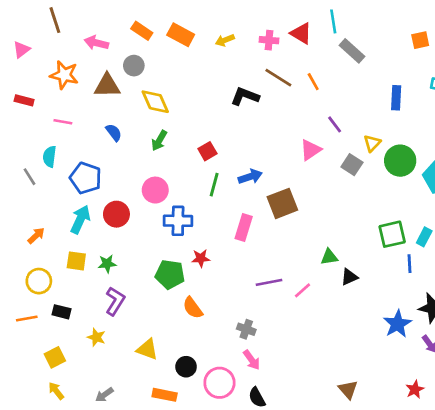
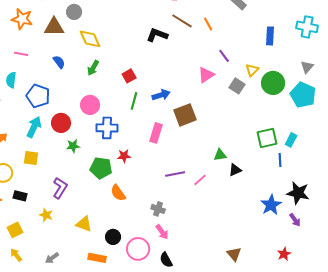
green star: (107, 264) -> (73, 146), moved

